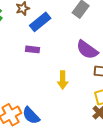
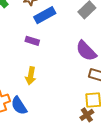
yellow arrow: (63, 80) -> (31, 76), moved

